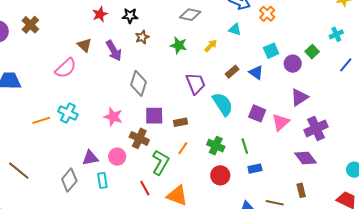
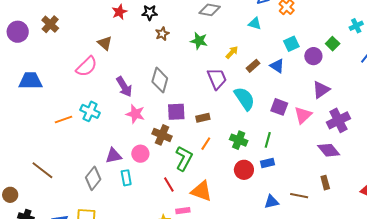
yellow arrow: (211, 46) -> (232, 52), moved
purple arrow: (114, 51) -> (124, 87), moved
green line: (245, 146) -> (268, 140), turned 35
blue rectangle: (255, 169) -> (267, 163), moved

